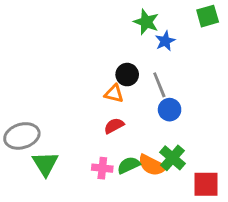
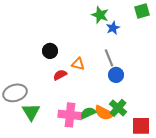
black circle: (127, 75) -> (50, 51), moved
red semicircle: (114, 126) -> (60, 75), moved
pink cross: (102, 168) -> (70, 115), size x1.6

